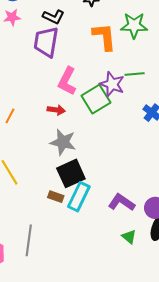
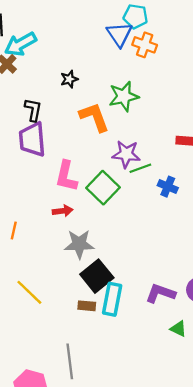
black L-shape: (53, 17) -> (33, 110), turned -90
green line: (135, 74) -> (140, 168), moved
purple star: (112, 84) -> (126, 154), moved

